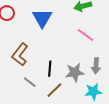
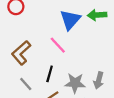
blue triangle: (42, 18) -> (70, 20), moved
pink line: (86, 35) -> (58, 45), moved

